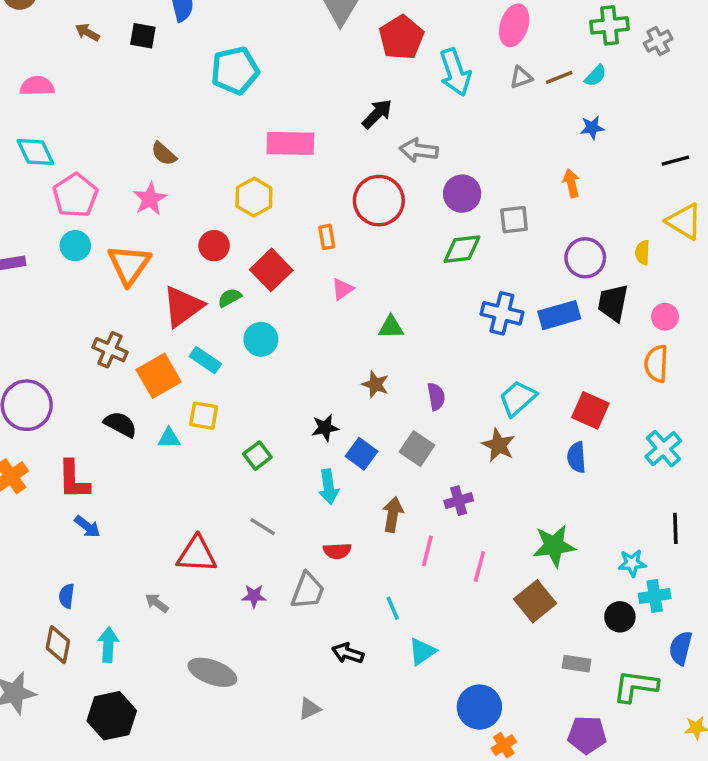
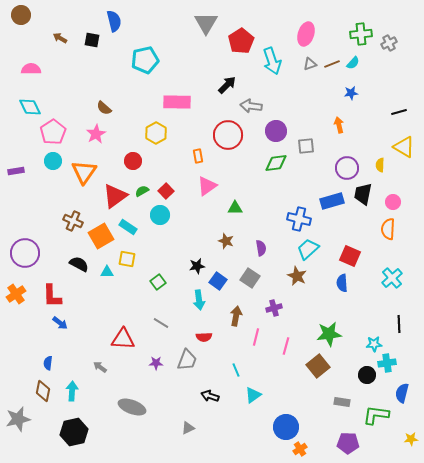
red square: (271, 270) -> (166, 191), moved, size x0.7
pink triangle: (342, 289) -> (207, 186), size x1.5
blue cross: (502, 313) -> (299, 219), moved

